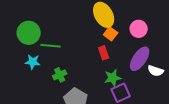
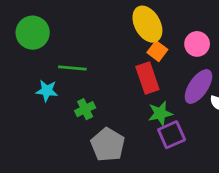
green circle: (29, 33) -> (33, 33), moved
red rectangle: (104, 53) -> (147, 78), size x1.5

